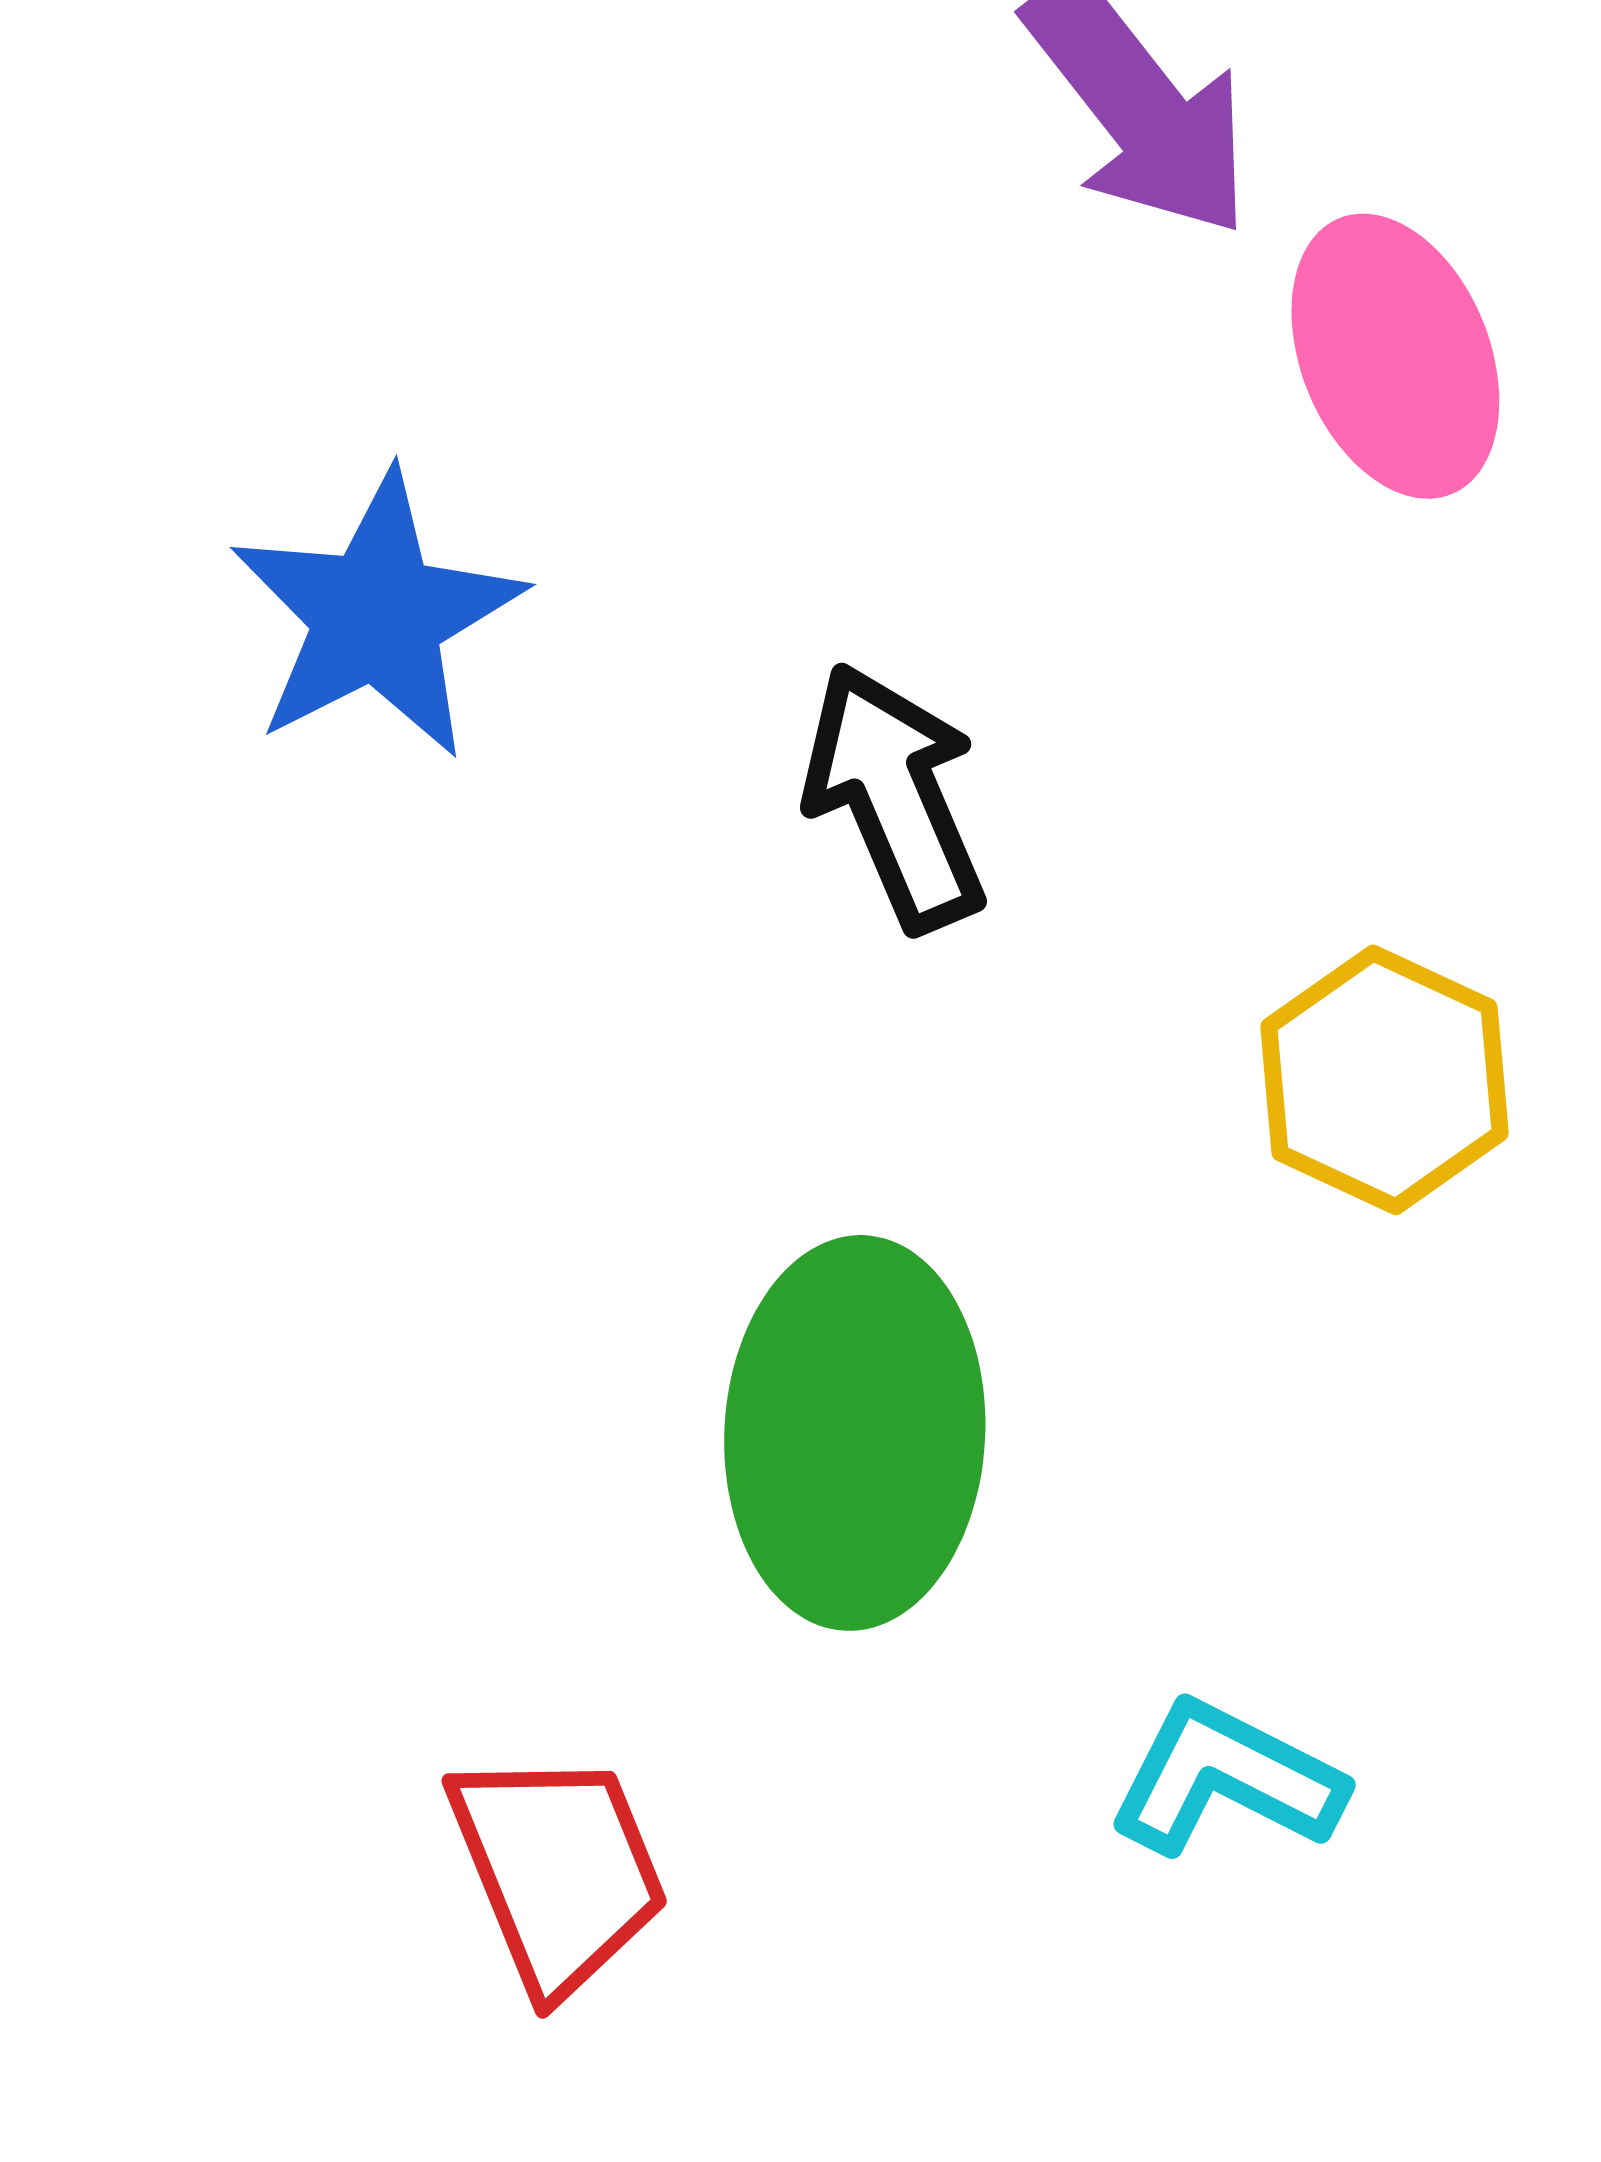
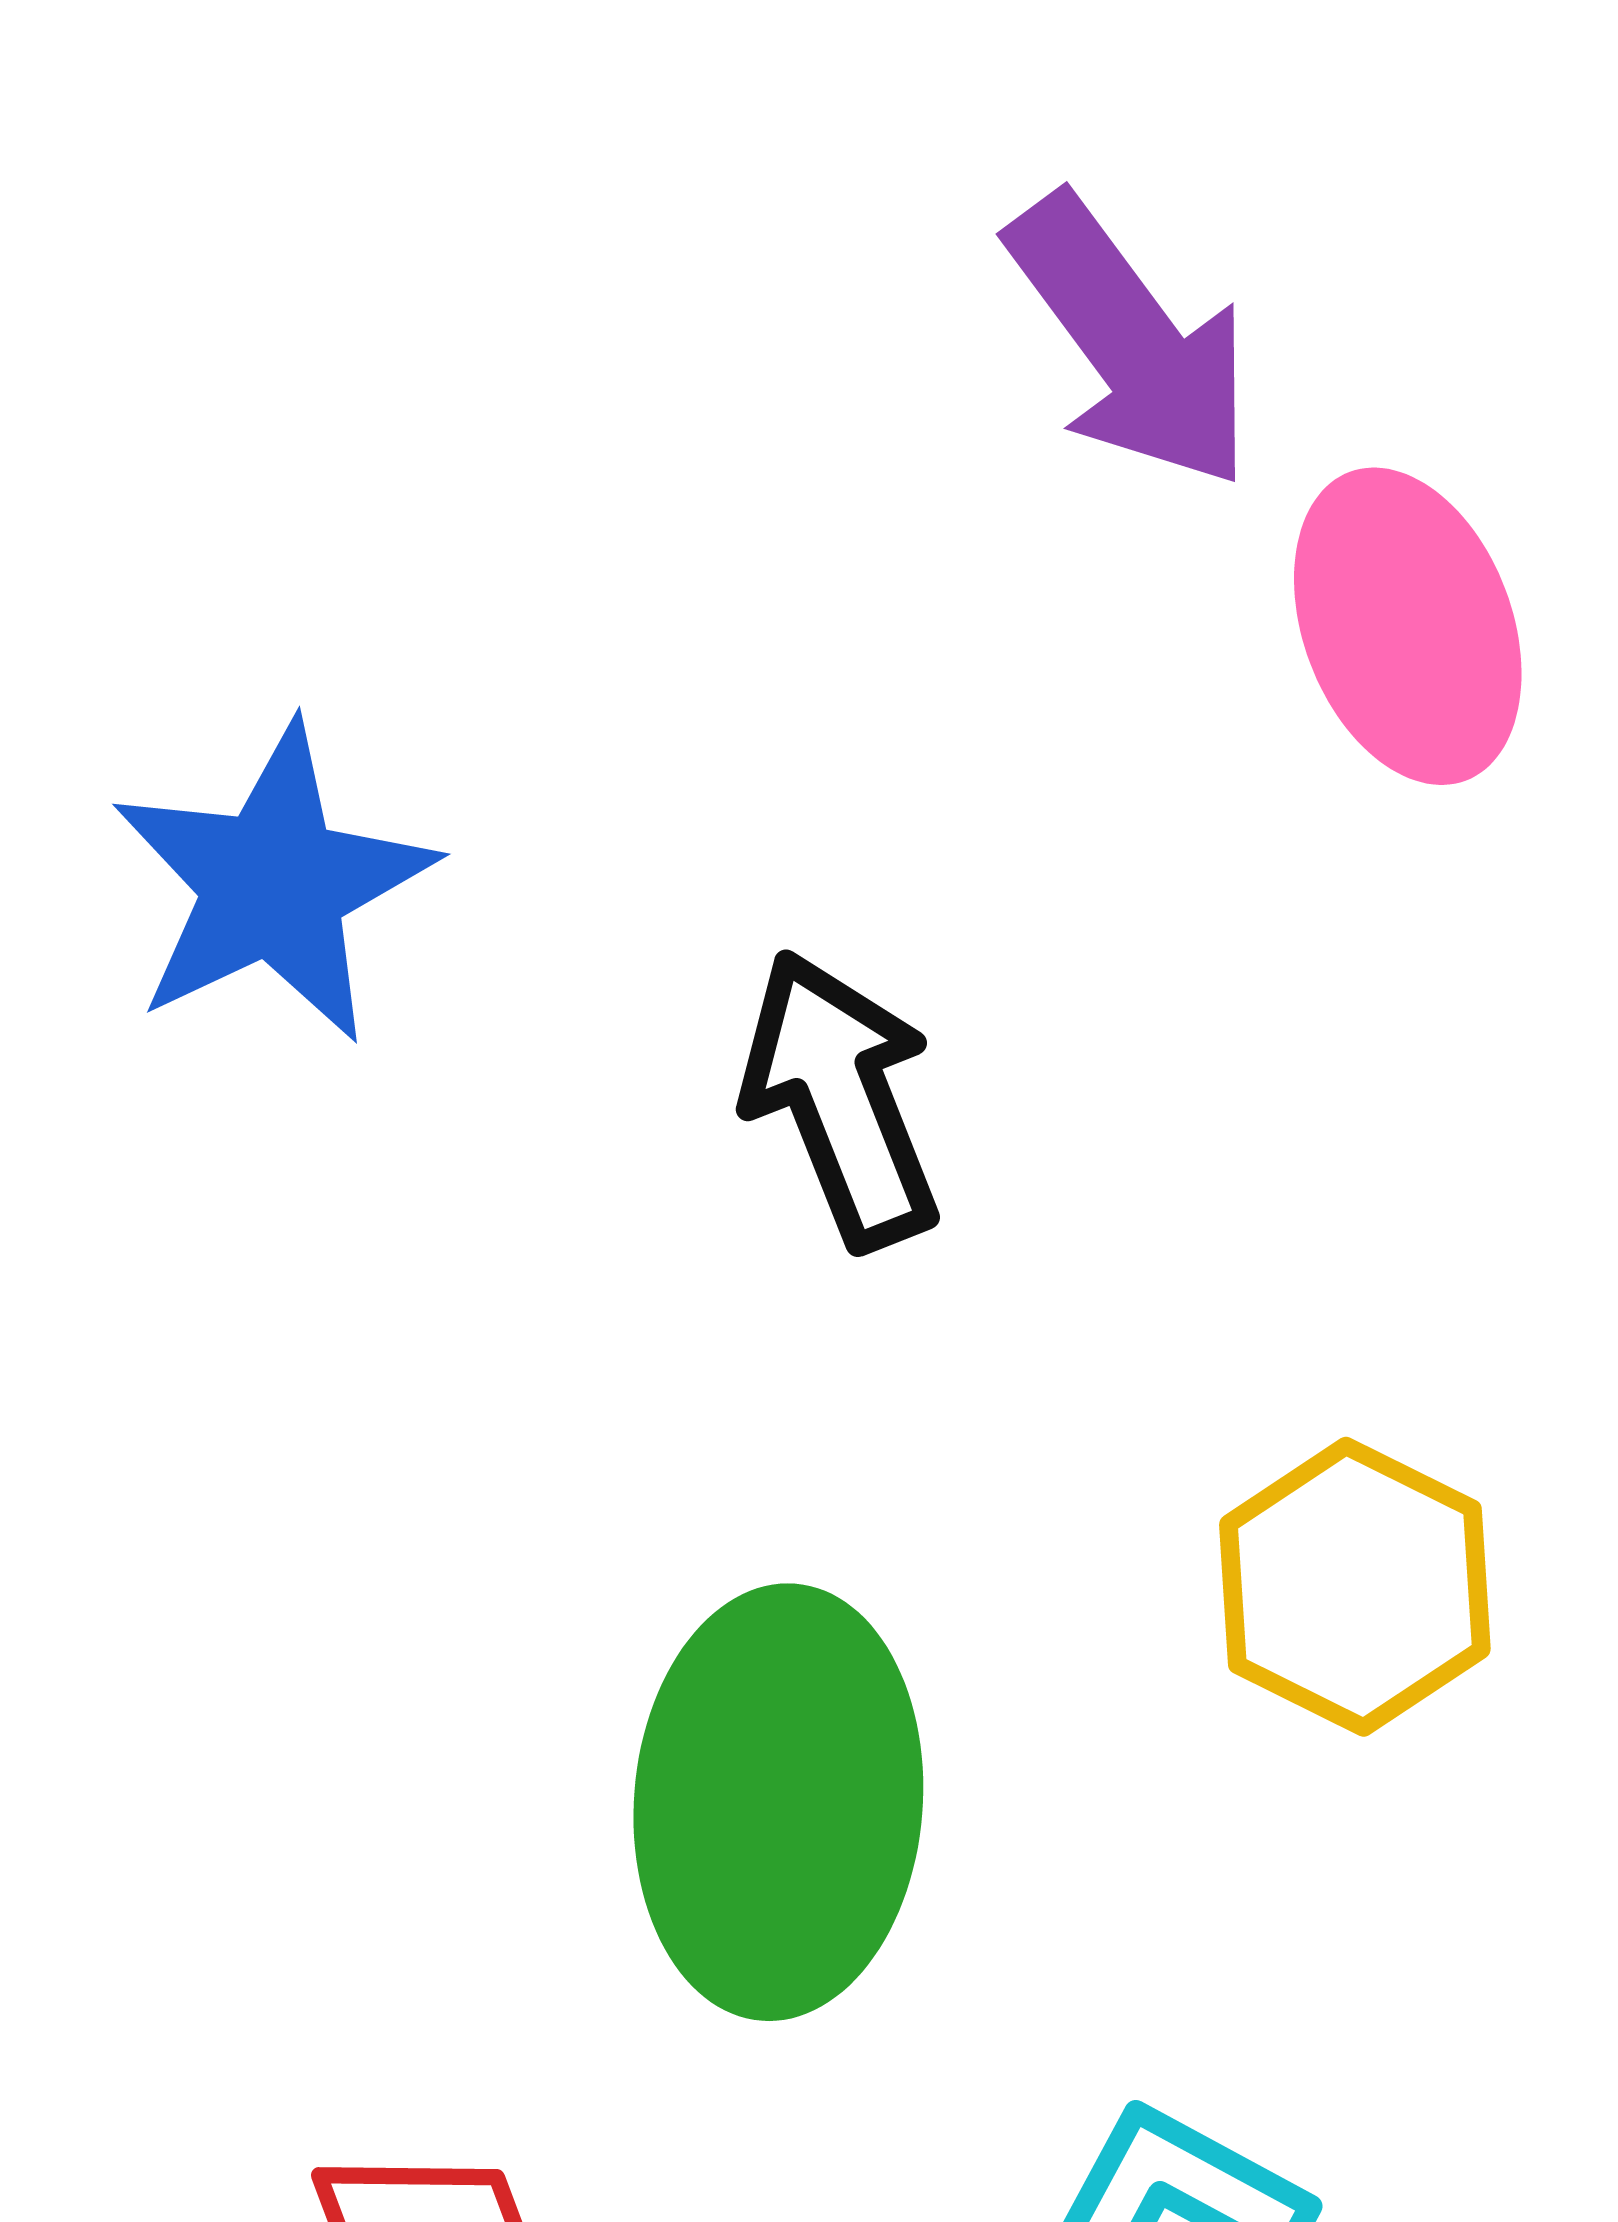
yellow hexagon: (1385, 1080) -> (1355, 1587), moved

